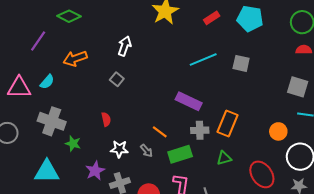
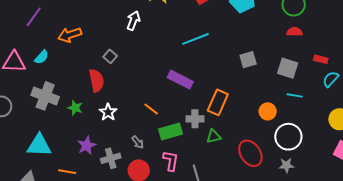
white arrow: (125, 46) -> (133, 21), moved
gray square: (241, 63) -> (248, 60), moved, turned -30
red semicircle: (106, 119) -> (96, 81), moved, size x1.6
gray cross: (200, 130) -> (195, 119), moved
green star: (73, 143) -> (75, 108), moved
white star: (119, 149) -> (108, 112), moved, turned 30
gray arrow: (146, 151) -> (138, 142), moved

